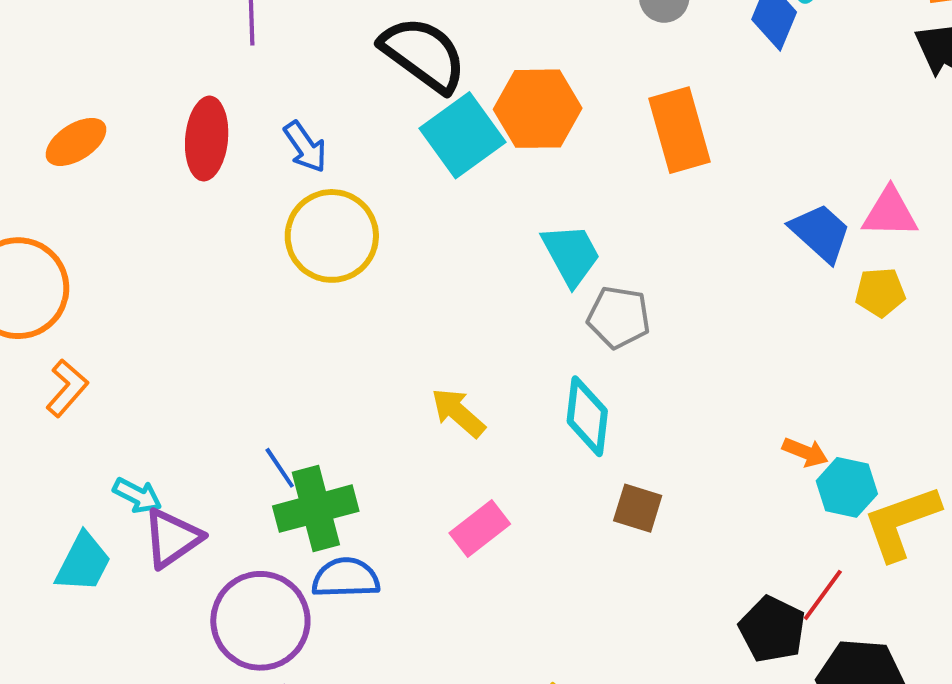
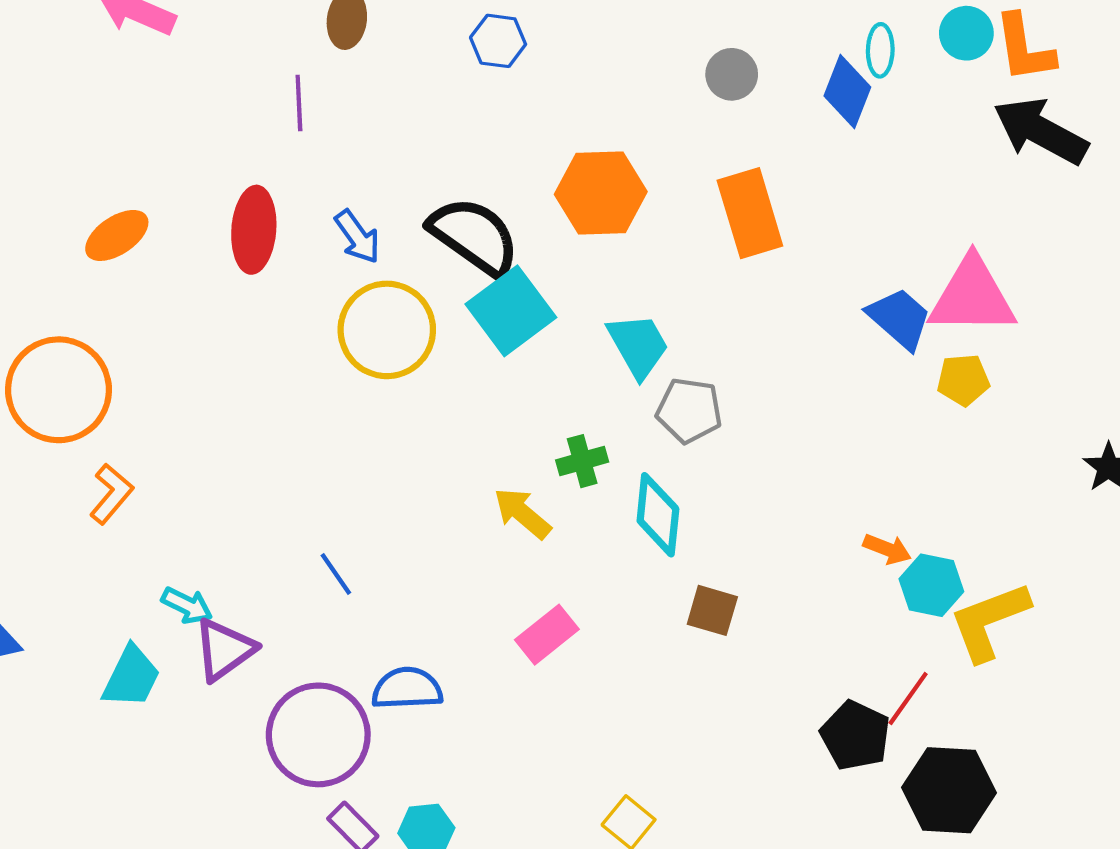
black semicircle: (423, 54) -> (474, 236), moved
cyan square: (463, 135) -> (511, 311), moved
pink triangle: (890, 213) -> (972, 296), size x1.5
green cross: (316, 509) -> (582, 461), moved, size x0.6

